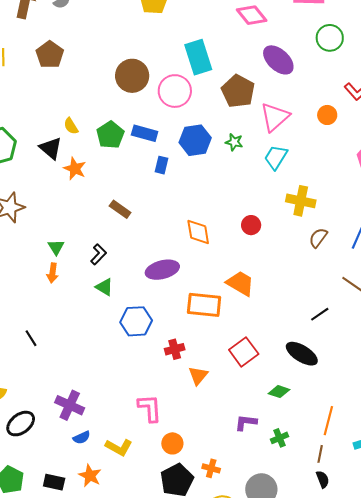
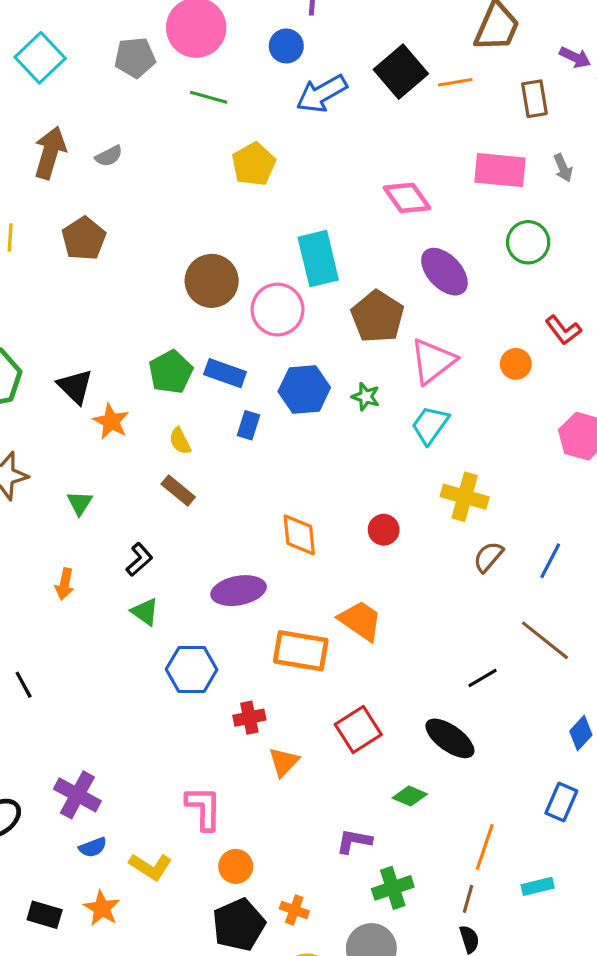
yellow semicircle: (71, 126) -> (180, 441), moved
green triangle: (56, 247) -> (80, 503), moved
green cross: (279, 438) -> (393, 888), moved, size x1.4

